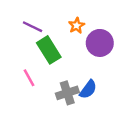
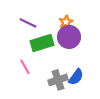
purple circle: (100, 43) -> (69, 37), moved
green rectangle: (49, 50) -> (42, 43), turned -75

